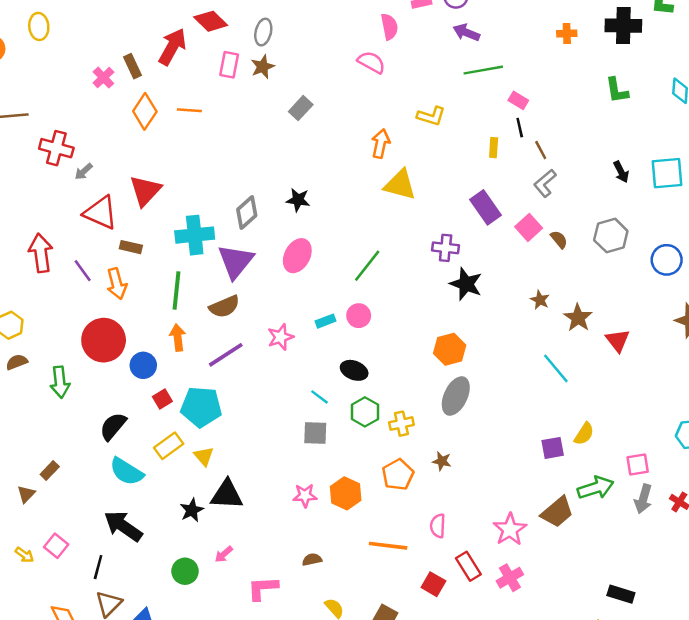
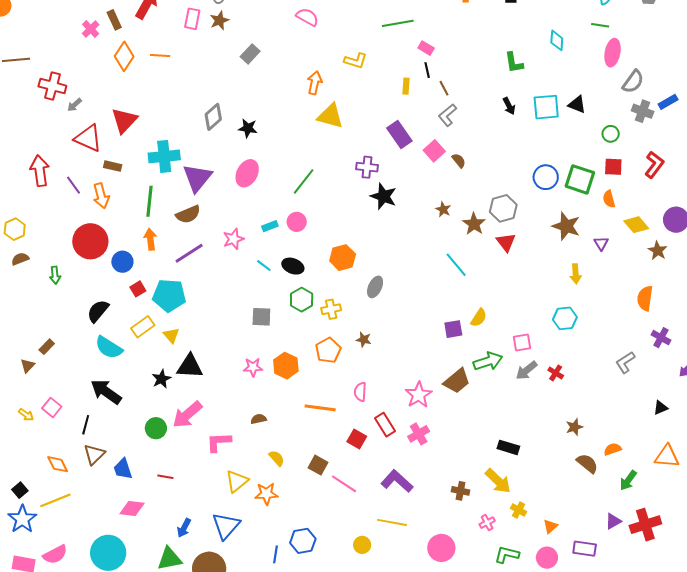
green L-shape: (617, 90) -> (514, 63), moved
gray diamond: (247, 212) -> (213, 117), moved
gray hexagon: (611, 236) -> (503, 208), moved
orange hexagon: (450, 349) -> (343, 258), moved
green arrow: (60, 382) -> (55, 275), size x0.7
gray ellipse: (456, 396) -> (375, 287), size x0.7
cyan line: (320, 397) -> (264, 266), moved
gray arrow: (643, 499) -> (526, 370), turned 35
pink arrow: (224, 554) -> (187, 415), size x2.0

